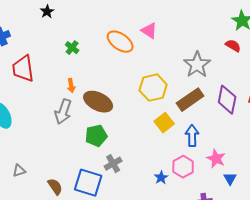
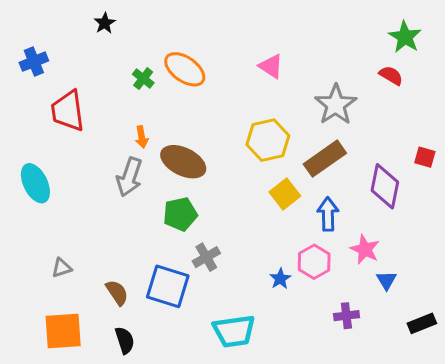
pink triangle: (149, 31) -> (271, 66), moved
orange ellipse: (120, 42) -> (185, 69), moved
purple diamond: (227, 100) -> (385, 186), moved

